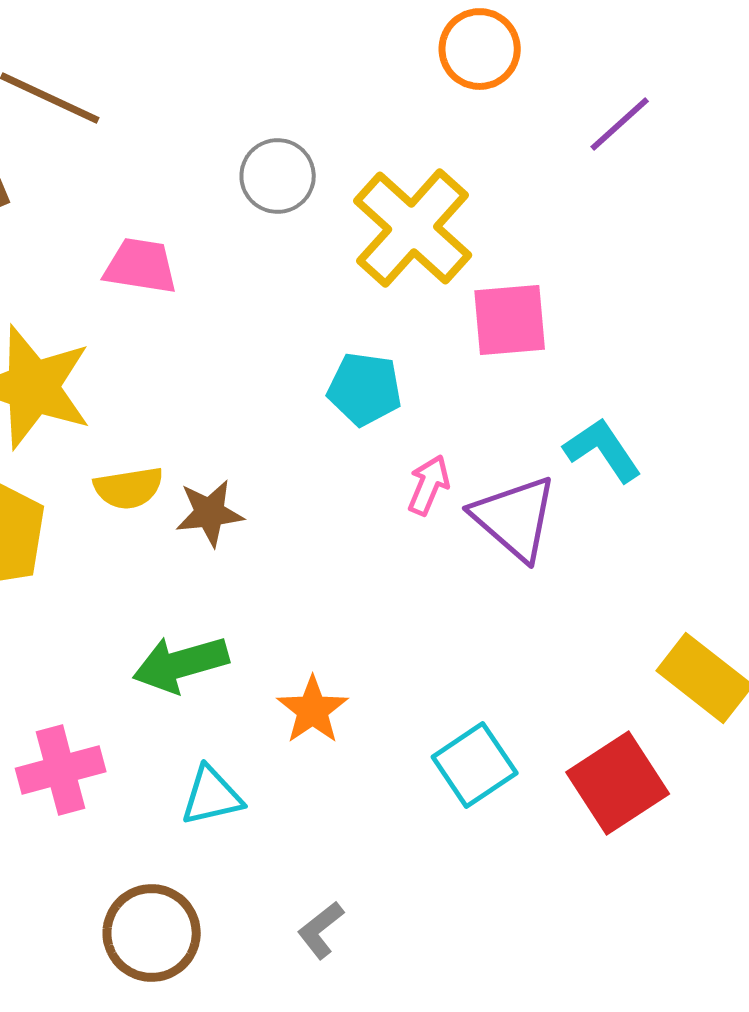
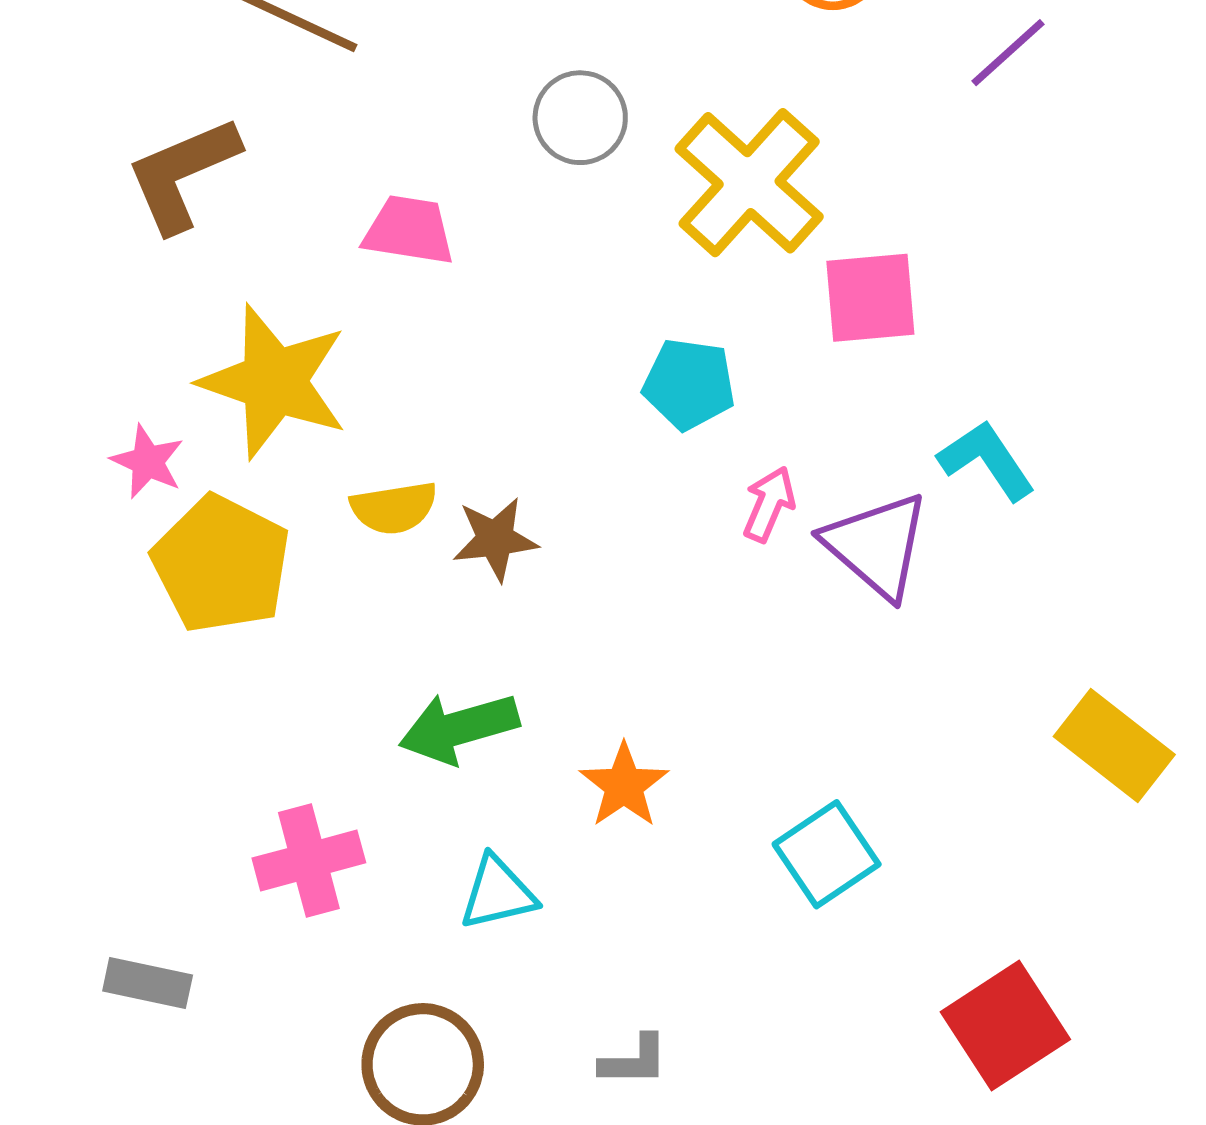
red square: (618, 783) -> (1005, 1026), moved
gray L-shape: (321, 930) -> (634, 1061), turned -142

